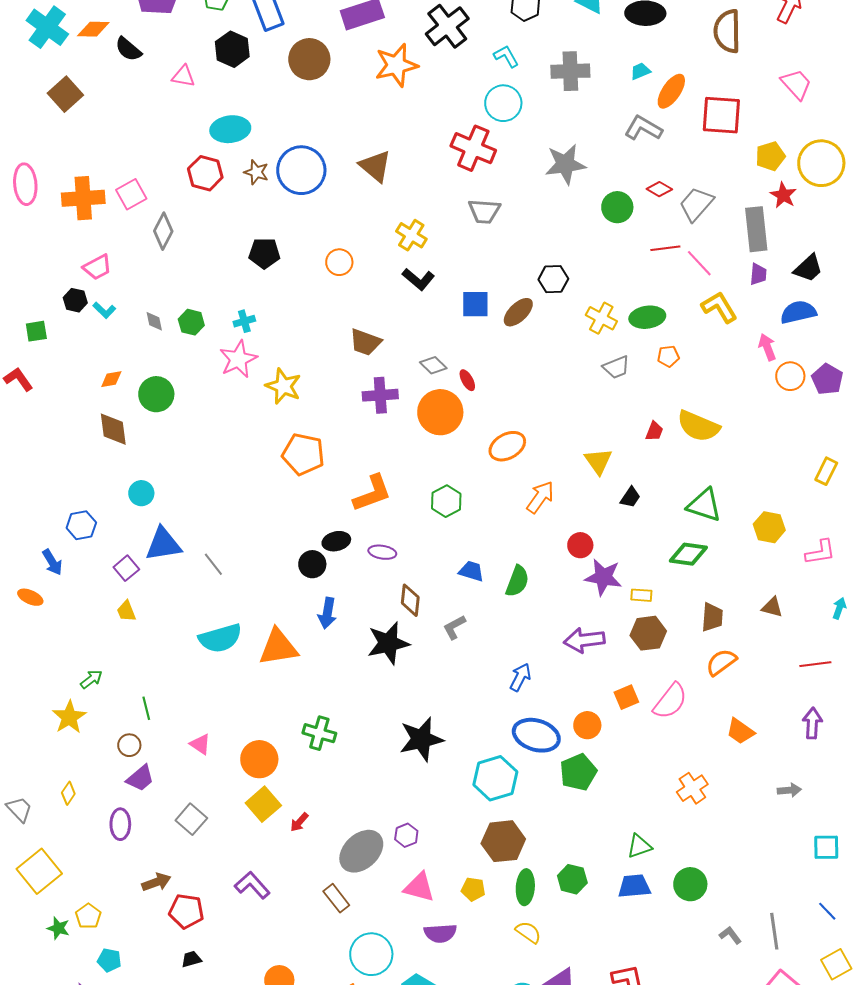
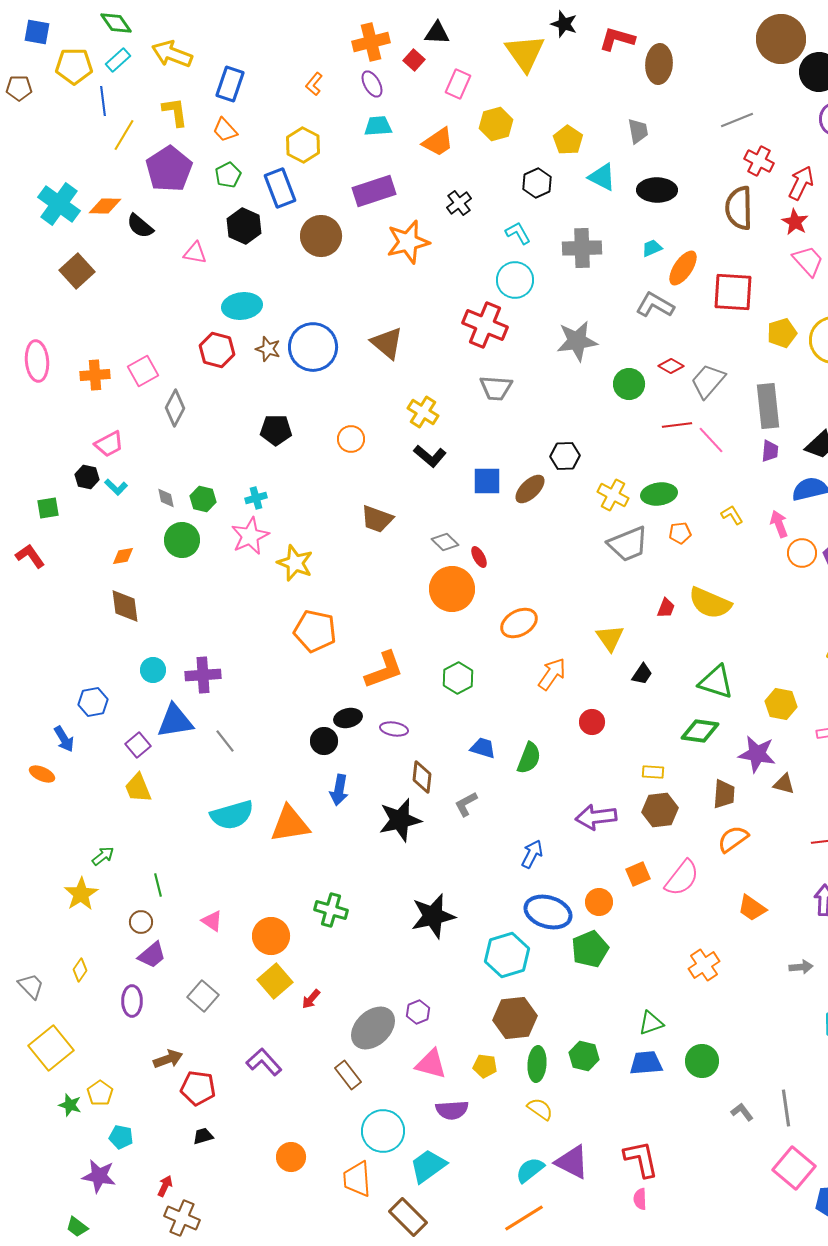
black cross: (447, 26) -> (459, 203), size x0.6
red star: (783, 195) -> (795, 222), moved
orange cross: (83, 198) -> (95, 375), size x0.7
yellow L-shape: (719, 307) -> (732, 515), moved, size x0.6
gray trapezoid: (616, 367) -> (628, 544), size x1.5
green circle: (156, 394) -> (182, 540), moved
purple cross: (380, 395) -> (203, 675), moved
purple star: (603, 577) -> (757, 754), moved
yellow trapezoid: (126, 611) -> (138, 788), size x1.4

